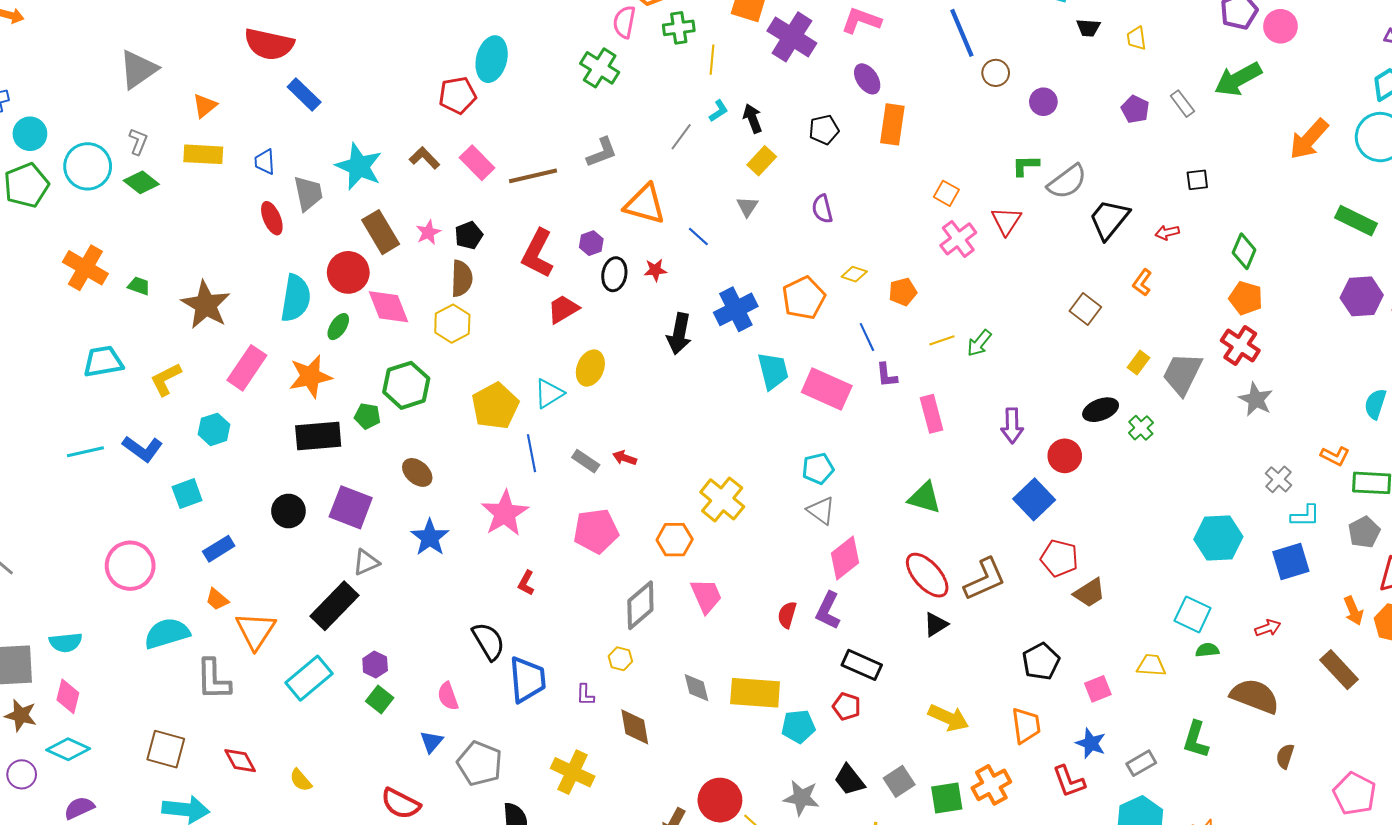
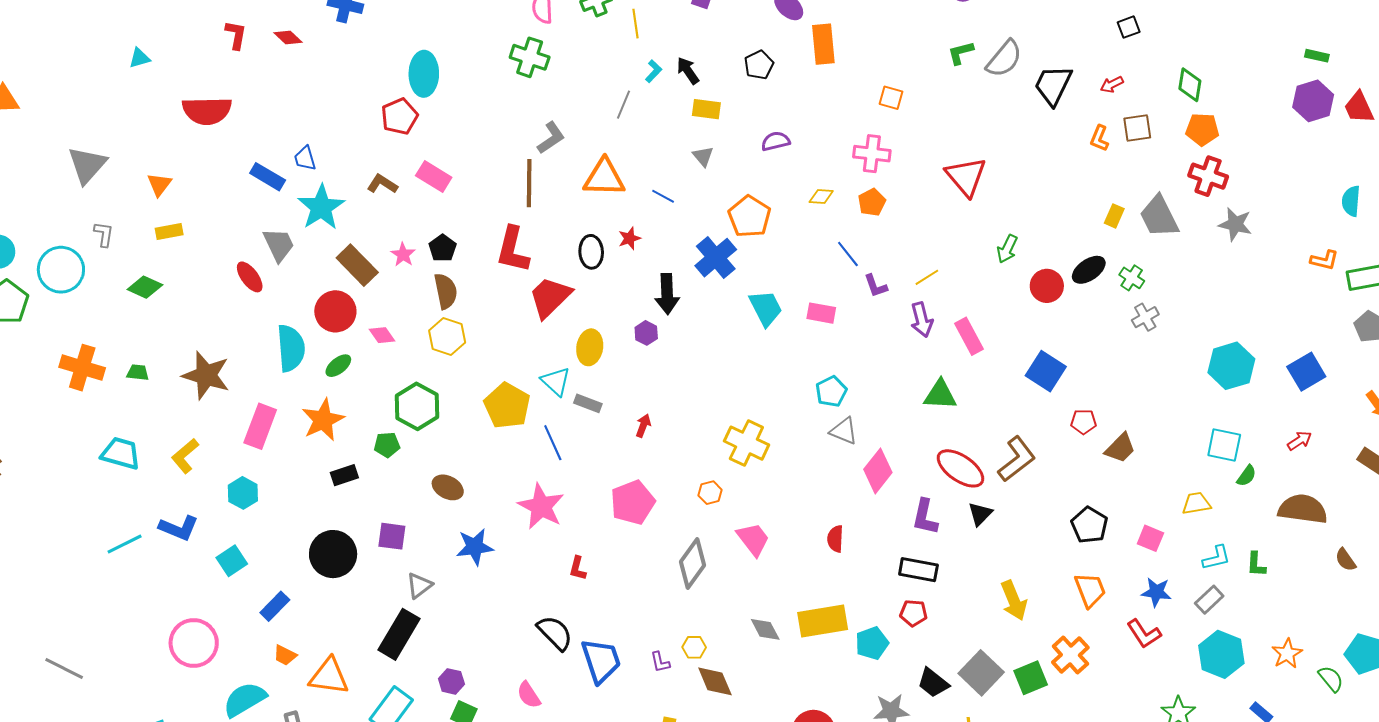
blue rectangle: (304, 94) -> (268, 177), moved
yellow rectangle: (203, 154) -> (169, 231), size x0.7
yellow rectangle: (762, 161) -> (706, 109), turned 68
blue trapezoid: (265, 162) -> (305, 158), moved
cyan star: (359, 166) -> (321, 207), turned 30
brown line: (533, 176) -> (529, 183), moved, turned -63
green diamond: (141, 182) -> (145, 287), moved
purple semicircle: (822, 209) -> (776, 141), turned 104
red triangle: (1006, 221) -> (966, 177), moved, size x1.4
green rectangle: (1356, 221) -> (1317, 56), moved, size x0.6
pink cross: (958, 239) -> (872, 154), moved, turned -33
purple hexagon: (591, 243) -> (646, 333), moved
orange pentagon: (804, 298) -> (750, 216), moved
pink diamond: (388, 307) -> (382, 335), size x0.6
red trapezoid: (563, 309) -> (550, 297), size x1.4
brown square: (1085, 309) -> (1137, 128), moved, turned -32
green ellipse: (338, 327) -> (338, 366), turned 32
yellow line: (942, 340) -> (927, 277), moved
green arrow: (979, 343) -> (1007, 249), moved
cyan trapezoid: (103, 362) -> (121, 453), turned 39
gray trapezoid: (1182, 374) -> (1159, 217), turned -39
pink rectangle: (827, 389) -> (821, 313), size x0.6
cyan triangle: (549, 393) -> (556, 381), turned -32
pink rectangle: (932, 414) -> (969, 336), moved
purple arrow: (1012, 426) -> (922, 320), moved
black rectangle: (318, 436) -> (344, 475), size x0.6
red circle: (1065, 456) -> (1047, 286), moved
red arrow: (625, 458) -> (643, 426), turned 105
gray rectangle: (586, 461) -> (588, 403), moved
gray cross: (1278, 479) -> (1145, 317), moved, turned 32
purple square: (351, 507) -> (392, 536), size x0.7
black circle: (288, 511) -> (333, 554), size x1.4
cyan L-shape: (1305, 516) -> (1217, 558), moved
blue star: (430, 537) -> (475, 547), turned -30
orange hexagon: (675, 540) -> (710, 493), size x0.7
red pentagon: (1059, 558) -> (1084, 422), size x0.7
purple L-shape: (828, 611) -> (925, 517), moved
orange triangle: (256, 631) -> (329, 676), turned -42
green semicircle: (1207, 650) -> (1247, 476), turned 145
yellow hexagon: (620, 659) -> (694, 647), moved
pink square: (1098, 689) -> (1150, 538), turned -32
yellow arrow: (948, 718) -> (1014, 600), turned 57
green L-shape: (1196, 740) -> (1256, 564), size x0.7
brown semicircle: (1285, 756) -> (1346, 560), turned -40
gray square: (899, 781) -> (981, 673), size x1.4

